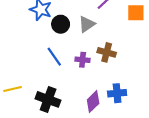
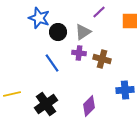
purple cross: (83, 60) -> (79, 53), moved
blue cross: (117, 93) -> (125, 90), moved
black cross: (48, 99) -> (46, 104), turned 35

